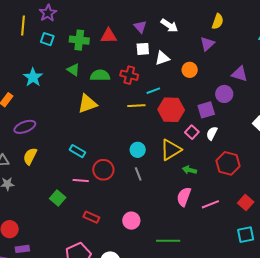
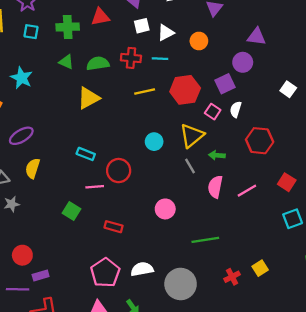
cyan line: (153, 91) -> (160, 59), moved, turned 32
gray line: (138, 174) -> (190, 166), moved
pink circle: (131, 221) -> (165, 209), moved

